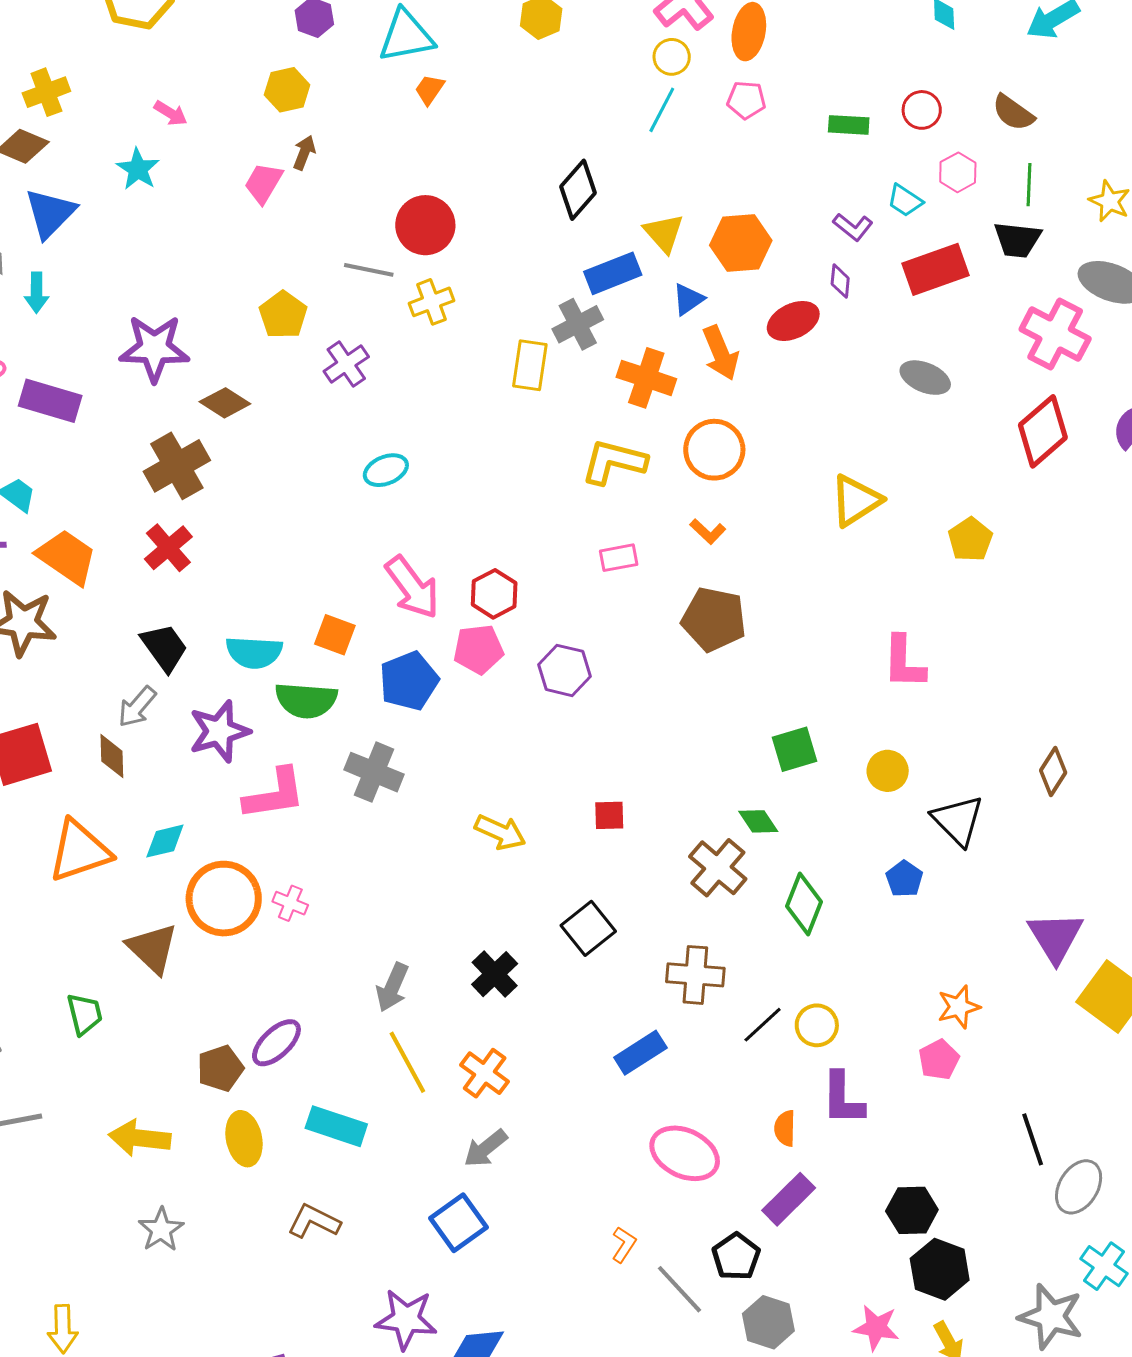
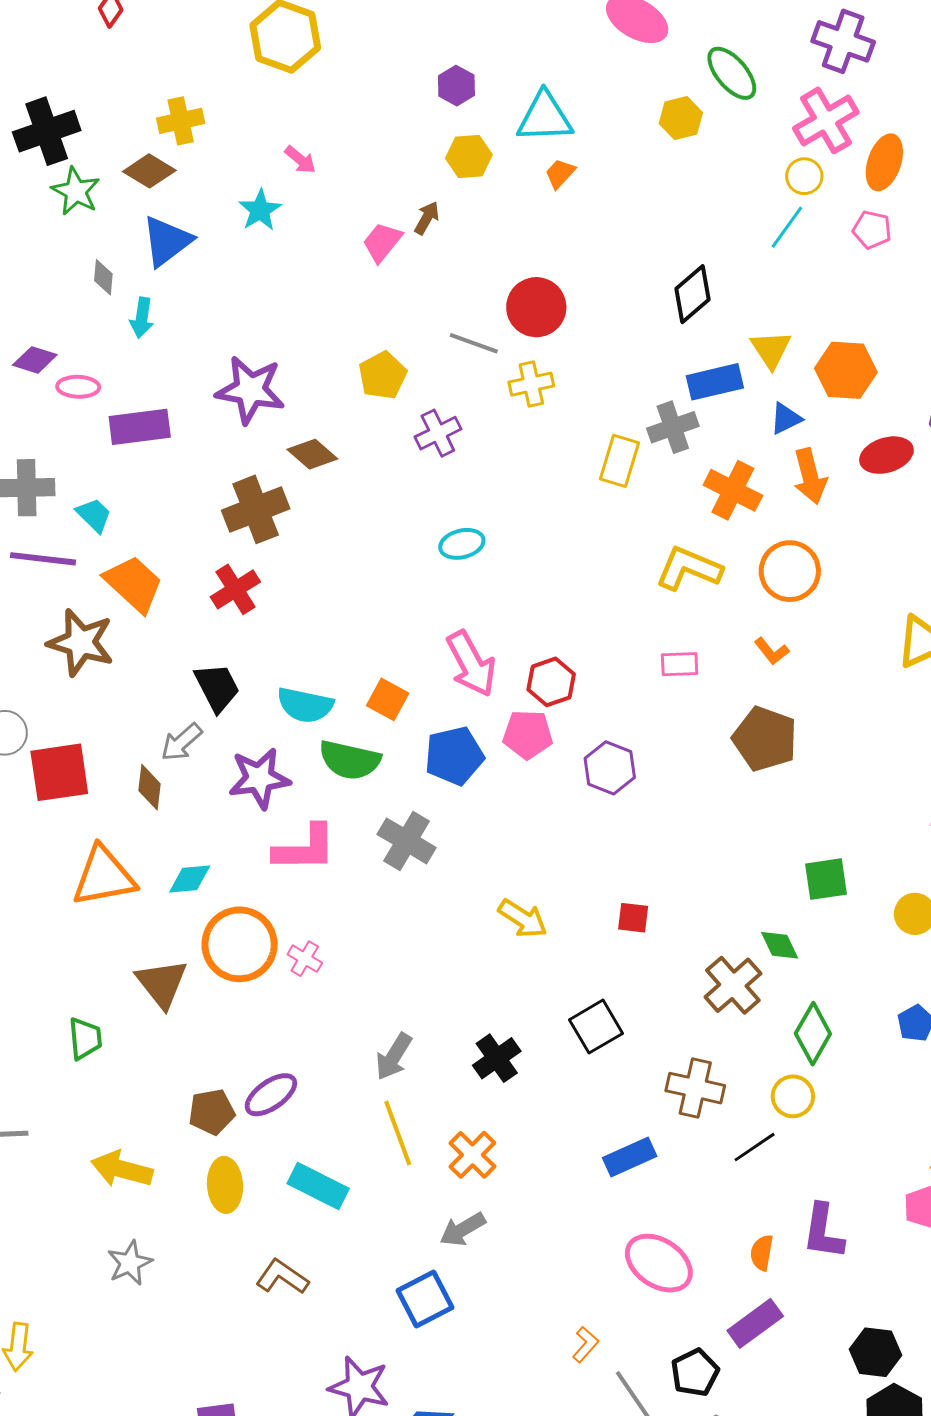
yellow hexagon: (287, 90) -> (469, 157), moved
purple rectangle: (50, 401) -> (140, 427), turned -32
yellow circle: (817, 1025) -> (793, 1096), moved

